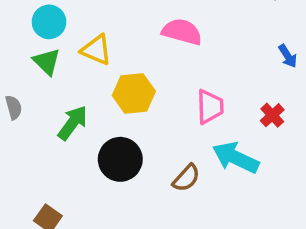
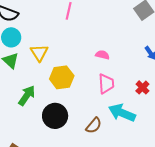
pink semicircle: (182, 32) -> (102, 55), moved, size x0.6
yellow triangle: (96, 50) -> (39, 53), turned 36

